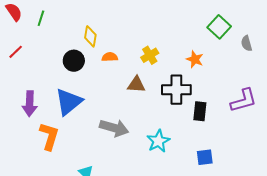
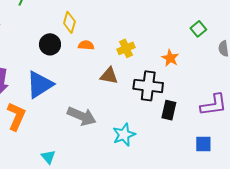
green square: (219, 27) -> (198, 29), size x0.7
blue square: (205, 157) -> (203, 144), moved

